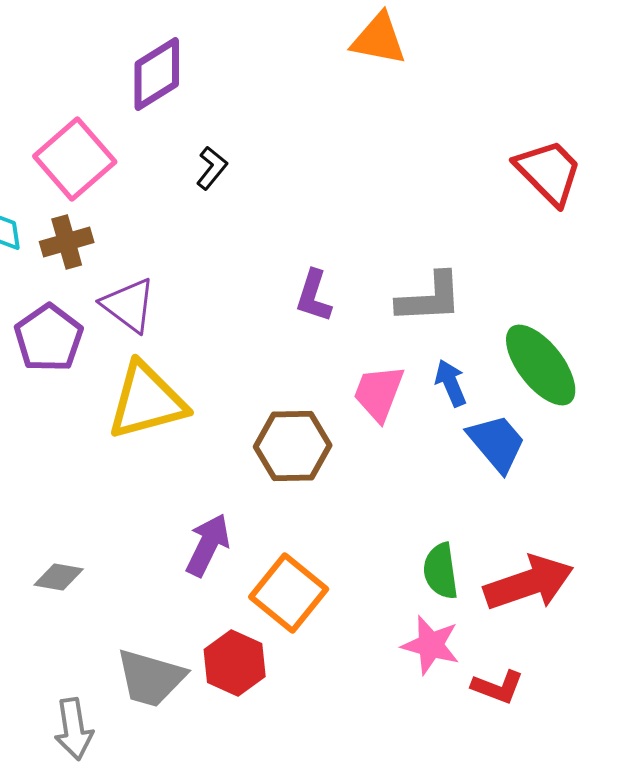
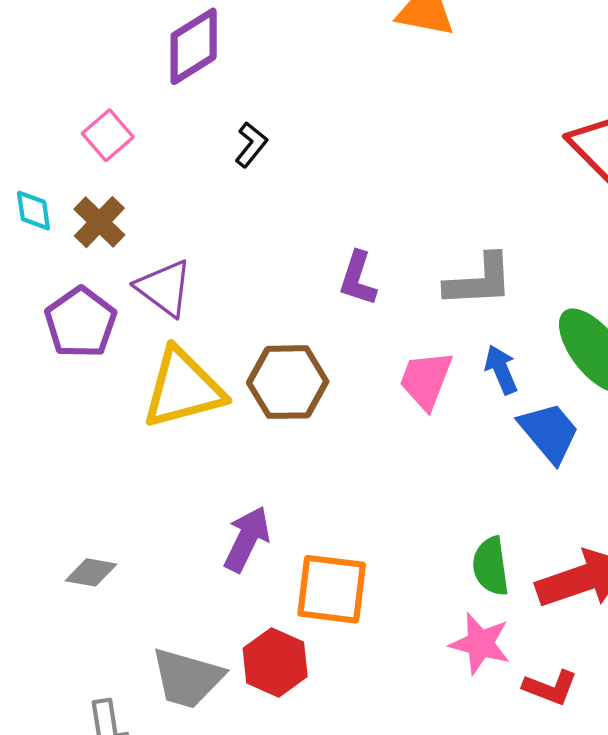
pink square: (75, 159) -> (108, 135), size x0.6
brown cross: (67, 242) -> (99, 222), turned -30
brown hexagon: (293, 446) -> (288, 382), moved
orange square: (289, 593) -> (332, 589), turned -32

